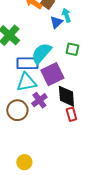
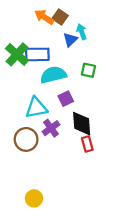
cyan semicircle: (41, 53) -> (53, 75), turned 35
blue rectangle: (27, 63) -> (37, 54), moved
purple square: (52, 74) -> (66, 99), size x0.6

